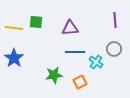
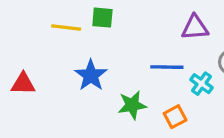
purple triangle: (70, 28) -> (195, 27), moved
blue star: (14, 58) -> (91, 75), moved

